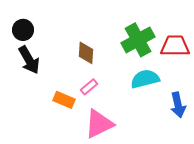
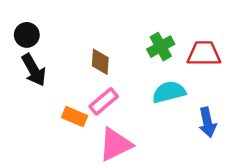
green cross: (138, 40) -> (161, 47), size x0.7
pink rectangle: (89, 87) -> (104, 101), size x1.4

